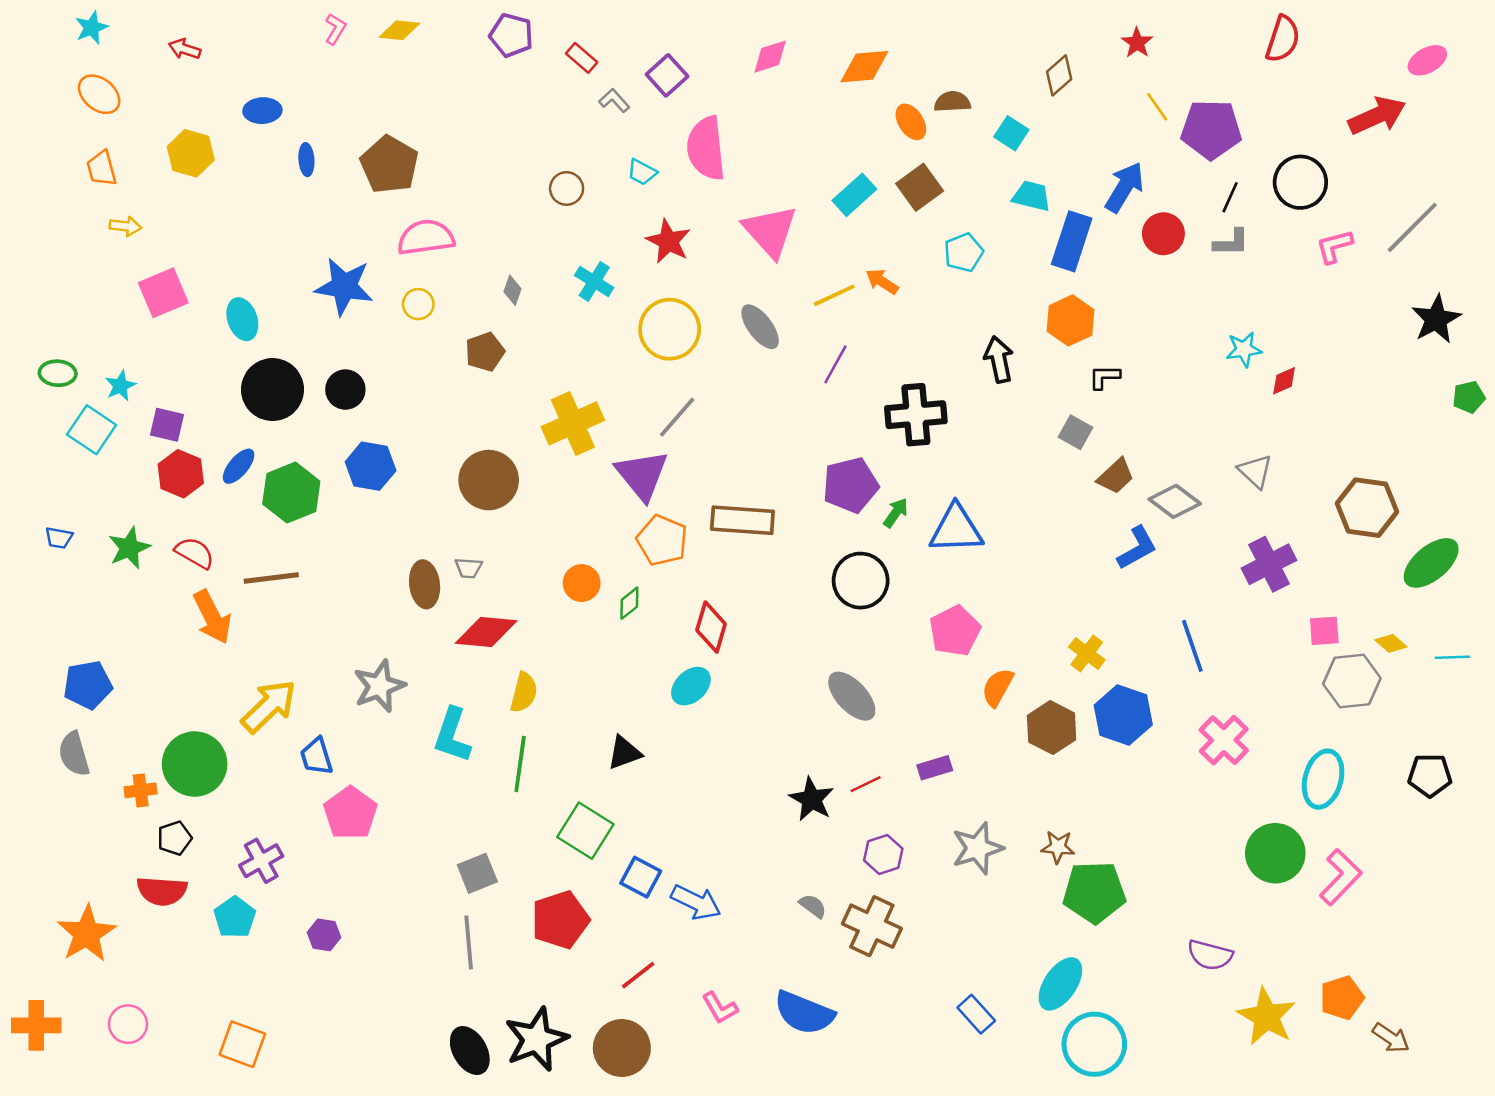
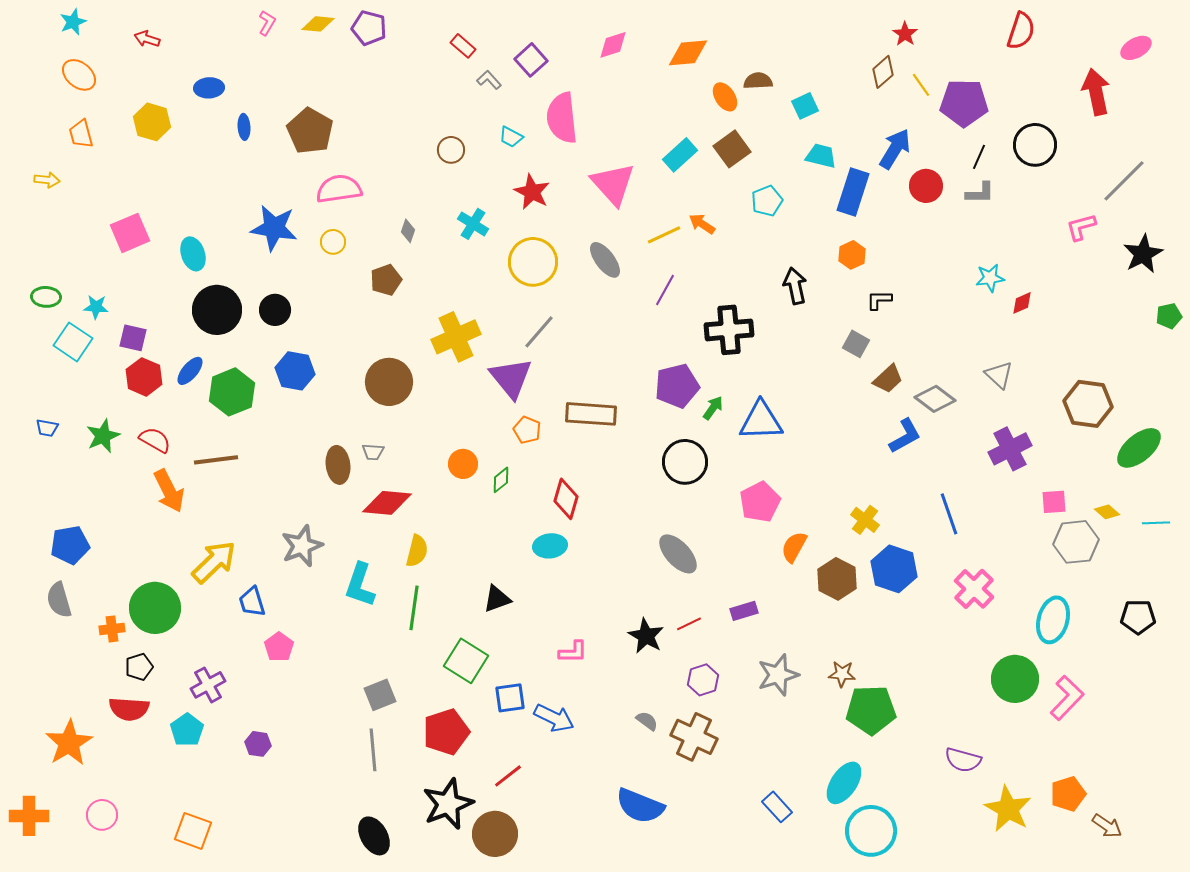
purple pentagon: (511, 35) -> (369, 28), moved
brown diamond: (1059, 75) -> (883, 72), moved
red arrow: (1377, 116) -> (1096, 92), turned -78
cyan square: (1011, 133) -> (805, 106), turned 32
yellow arrow: (125, 226) -> (47, 180), moved
pink L-shape: (1334, 246) -> (1081, 227), moved
orange hexagon: (1070, 320) -> (852, 255), size x0.7
cyan star: (120, 386) -> (96, 307), turned 30
orange pentagon: (662, 540) -> (527, 430), size x0.7
cyan ellipse: (691, 686) -> (550, 546), turned 36
pink pentagon: (350, 813) -> (279, 647), size x0.7
blue square: (641, 877) -> (510, 698), turned -36
pink L-shape: (720, 1008) -> (573, 652), moved, turned -60
black star: (536, 1039) -> (448, 804), moved

